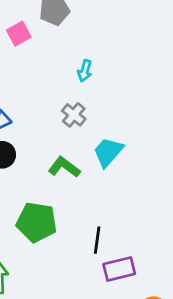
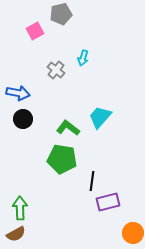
gray cross: (74, 115) -> (56, 70), moved
green pentagon: (37, 222) -> (62, 159), moved

